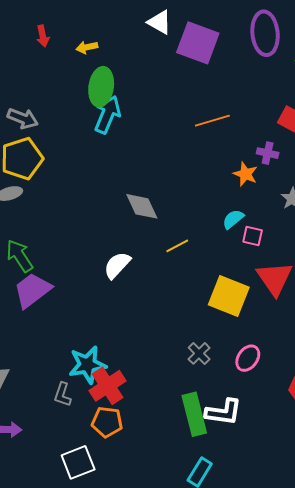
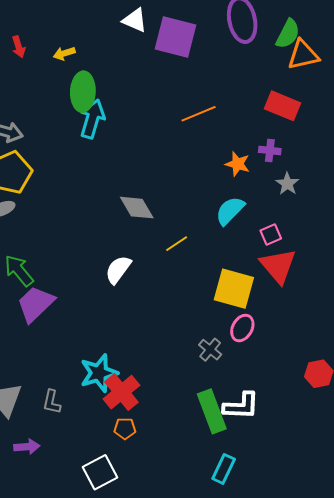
purple cross: (268, 153) -> (270, 150), moved
cyan semicircle: (233, 219) -> (230, 211), size x1.4
pink square: (253, 236) -> (271, 235), moved, turned -30
pink ellipse: (248, 358) -> (242, 328), moved
gray L-shape: (62, 395) -> (52, 402), moved
orange pentagon: (107, 422) -> (125, 428), size x0.7

